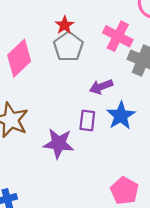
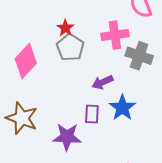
pink cross: (118, 36) -> (115, 35), turned -32

